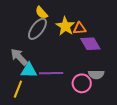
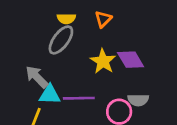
yellow semicircle: (41, 13) -> (66, 19), turned -48
yellow star: (65, 26) -> (103, 61), moved
orange triangle: (79, 28) -> (103, 19), moved, turned -40

